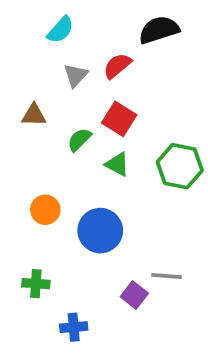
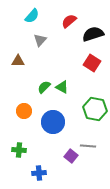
black semicircle: (159, 30) -> (93, 34), moved
red semicircle: (117, 66) -> (69, 21), moved
red square: (119, 119) -> (92, 63), moved
green semicircle: (79, 140) -> (44, 87), moved
green hexagon: (180, 166) -> (95, 109), moved

